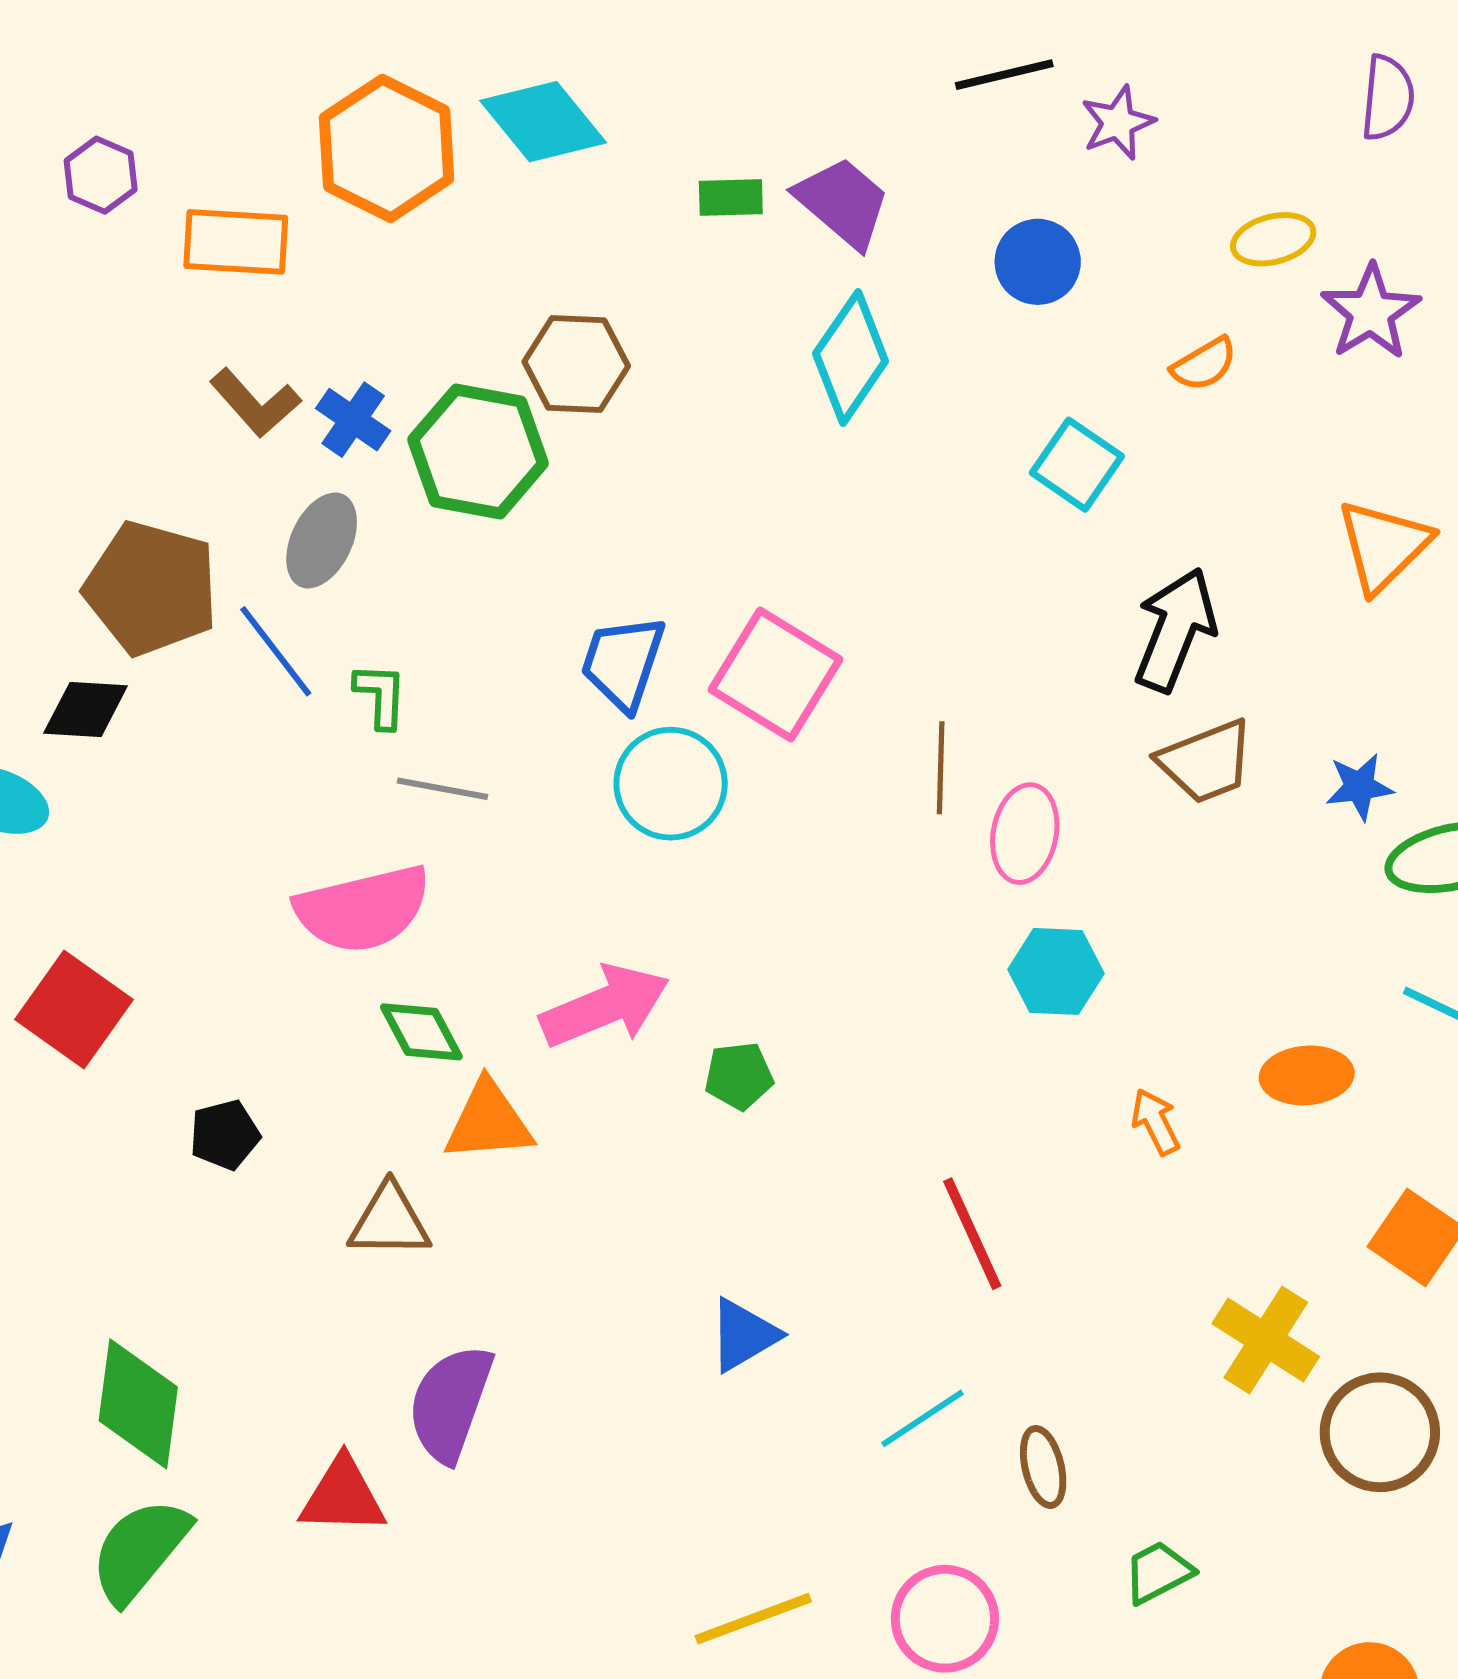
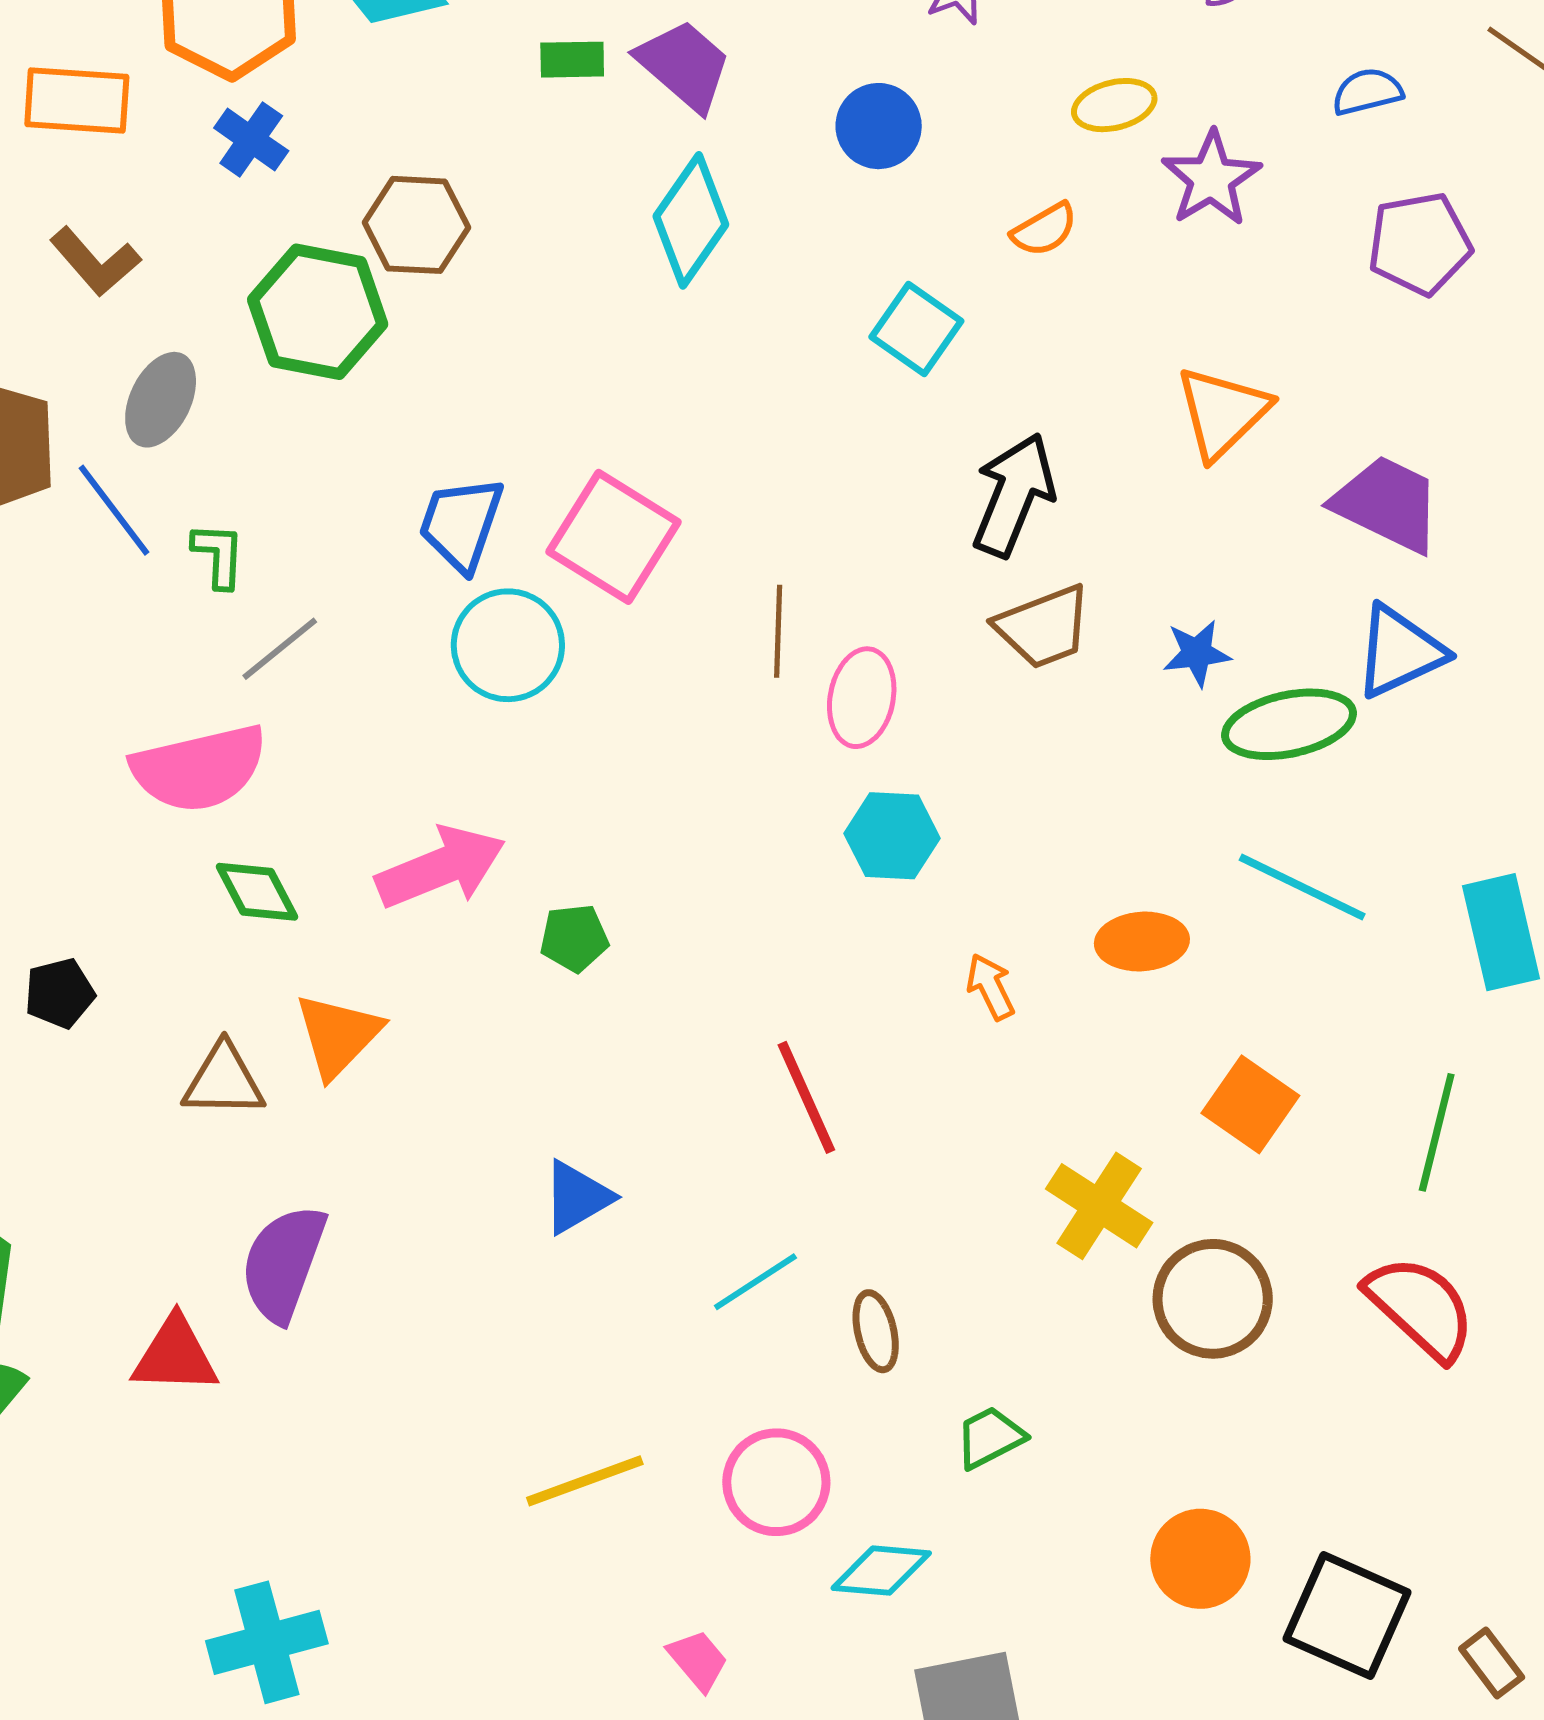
blue cross: (353, 420) -> (251, 139), moved
gray line: (442, 789) -> (280, 649), turned -50
orange triangle: (489, 1121) -> (338, 1035), moved, turned -42

